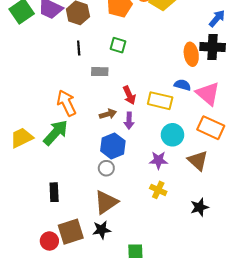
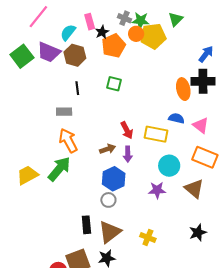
gray rectangle: (100, 72) -> (64, 112), moved
pink triangle: (208, 94) -> (201, 125), size x0.7
yellow cross: (158, 190) -> (148, 237), moved
black rectangle: (54, 192) -> (86, 225), moved

